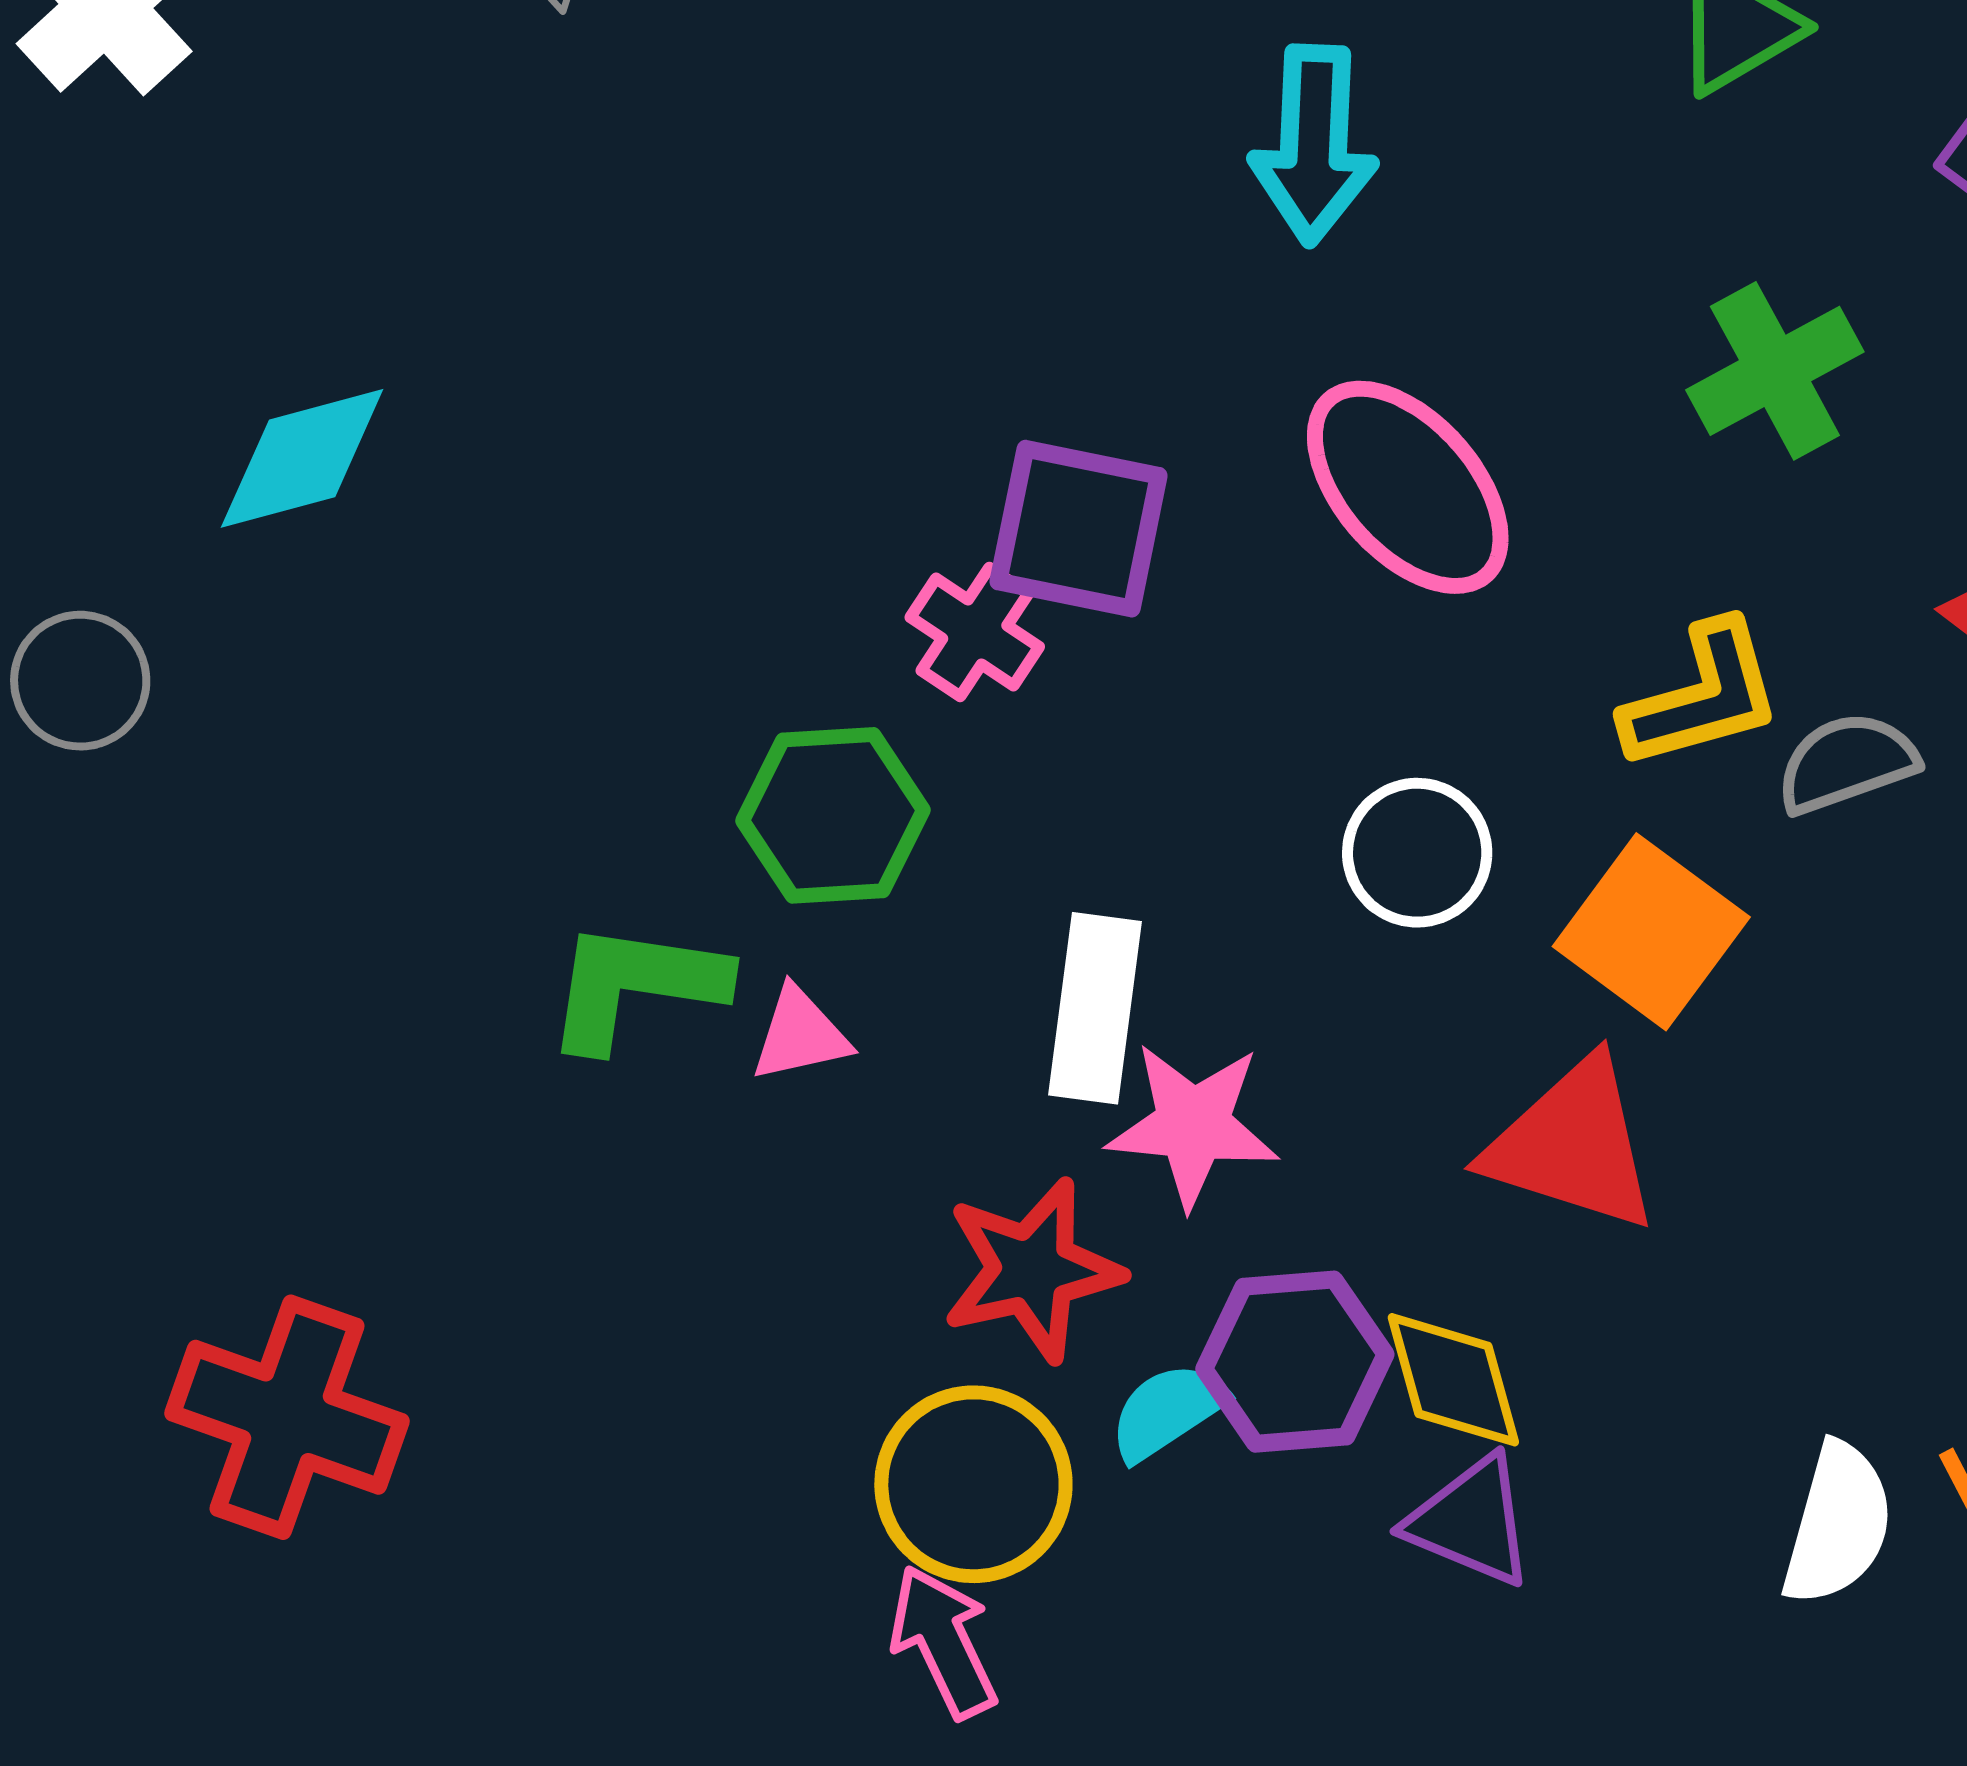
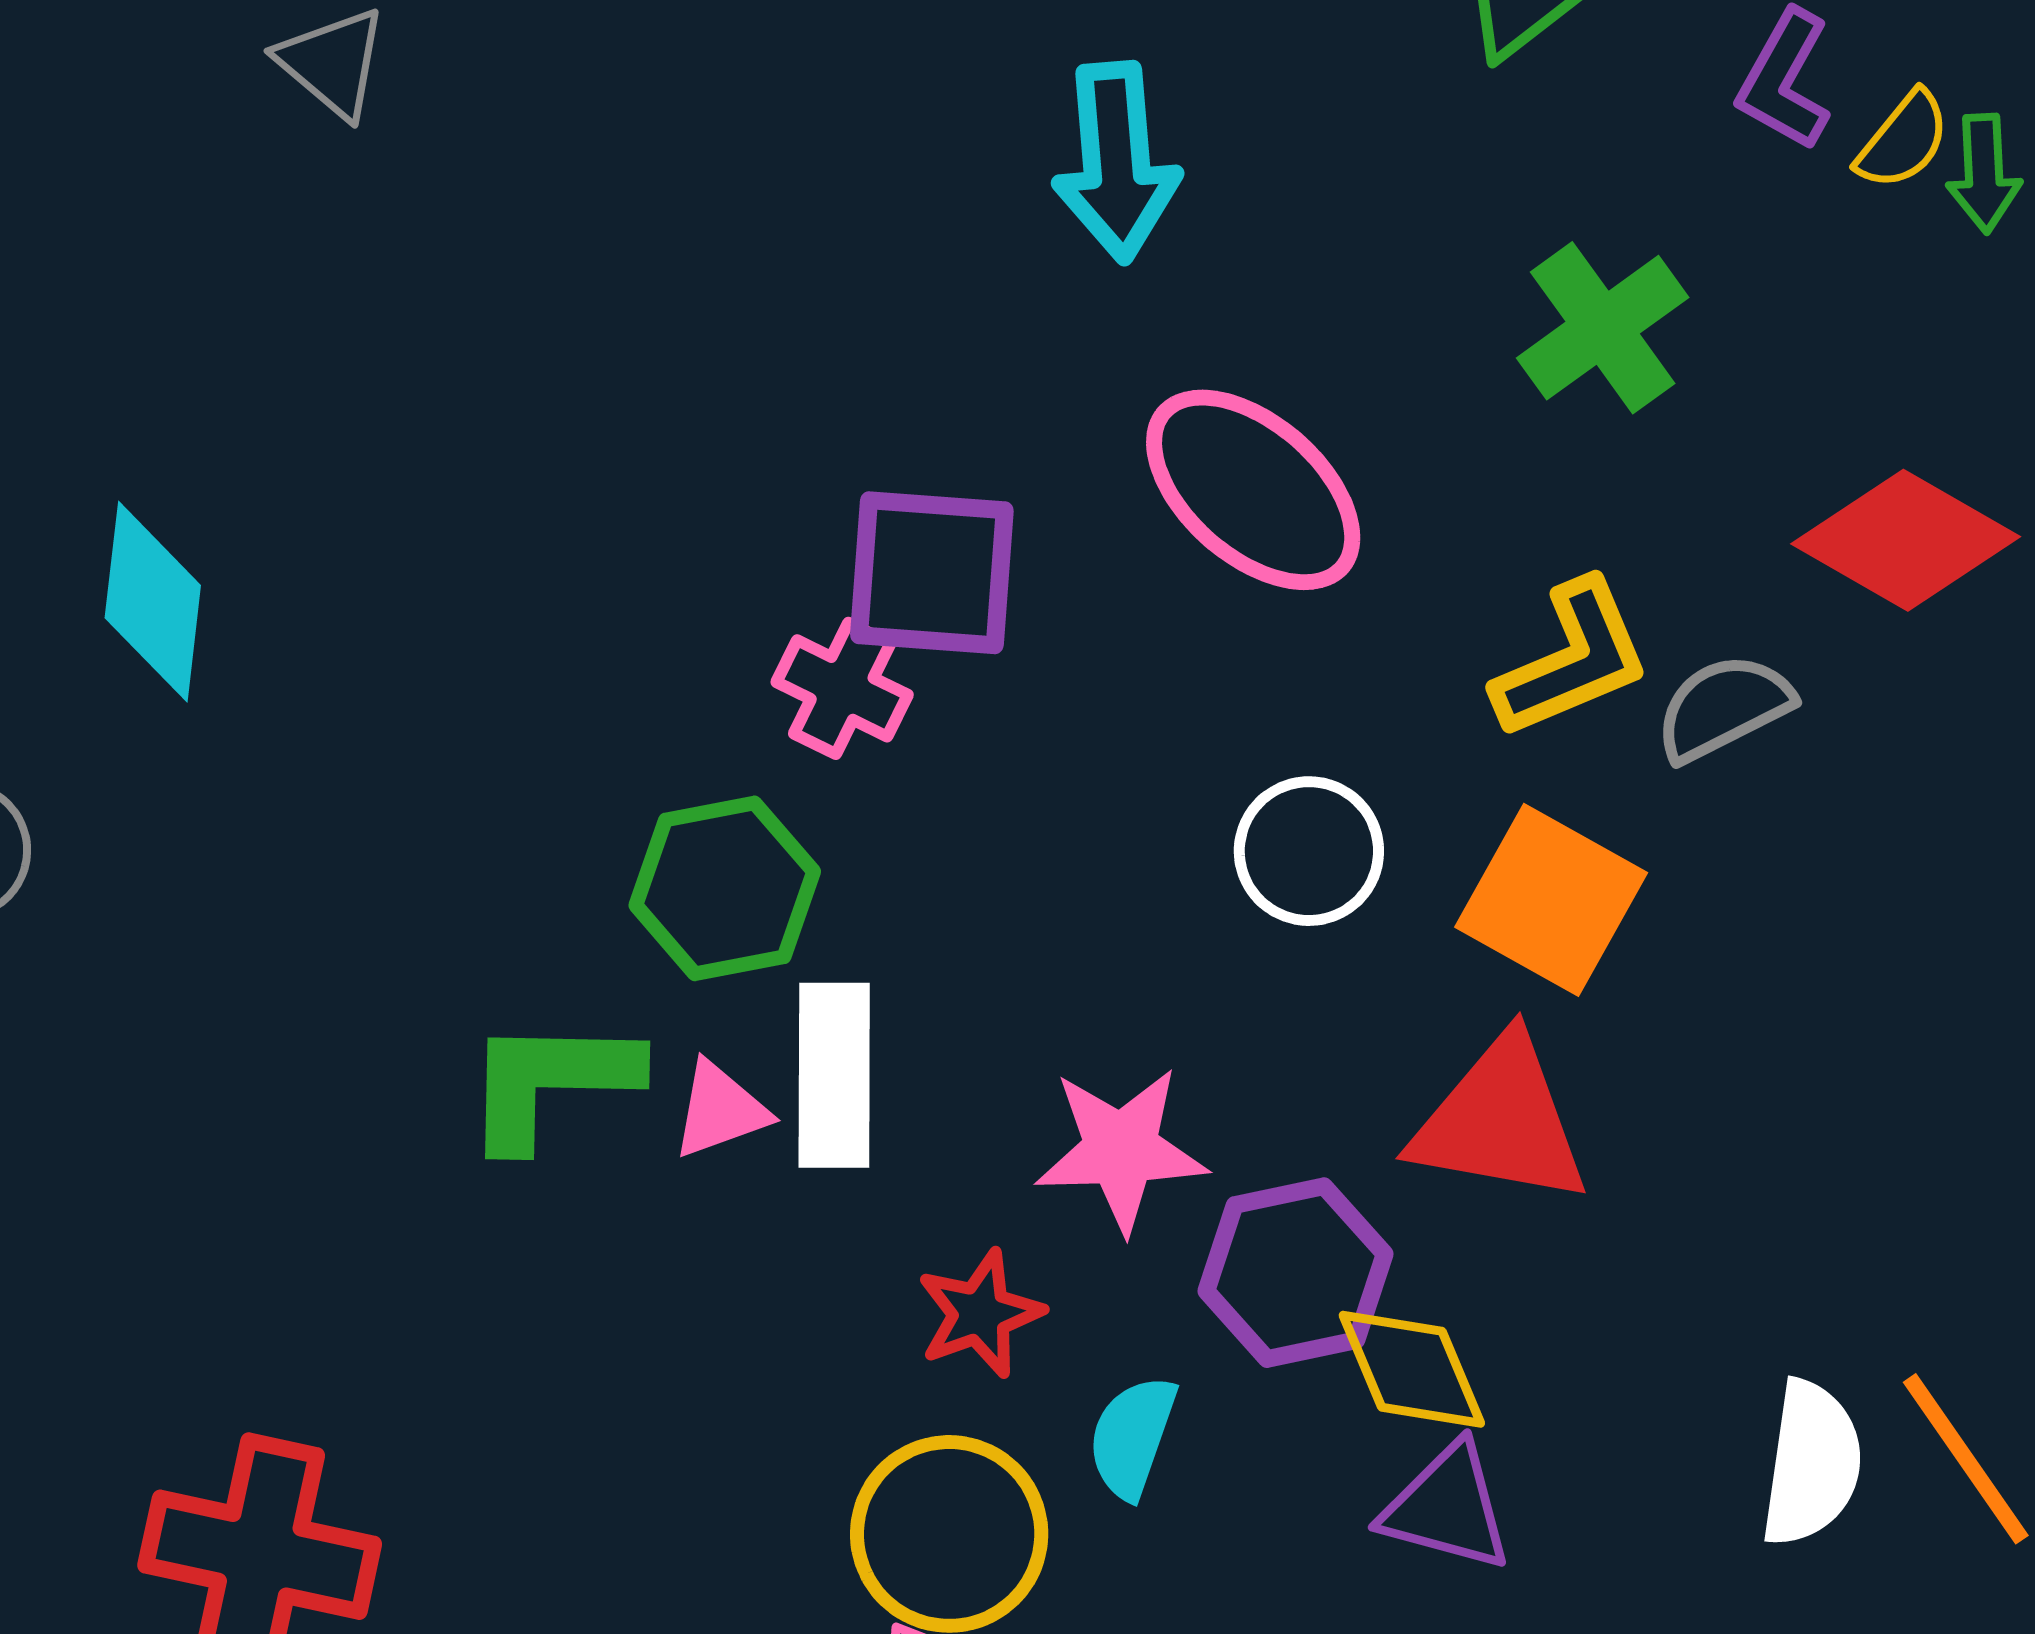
cyan diamond: (302, 458) -> (153, 602), turned -61
white rectangle: (1095, 1008) -> (834, 1075), moved
red star: (1032, 1270) -> (980, 1314), size x0.7
purple hexagon: (1295, 1362) -> (1295, 1273), moved
cyan semicircle: (1167, 1411) -> (1132, 1437), turned -30

